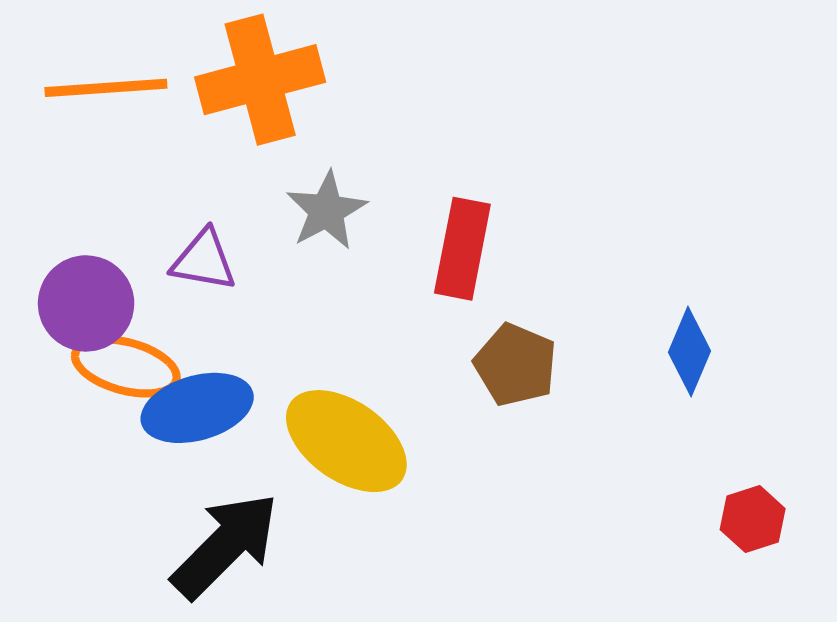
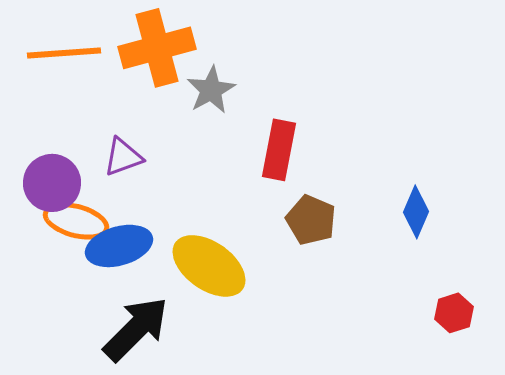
gray star: (326, 211) -> (211, 90), moved
purple triangle: (204, 260) -> (123, 157), turned -30

